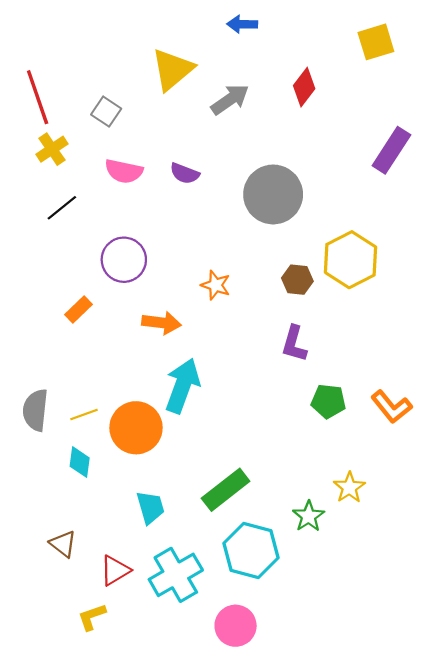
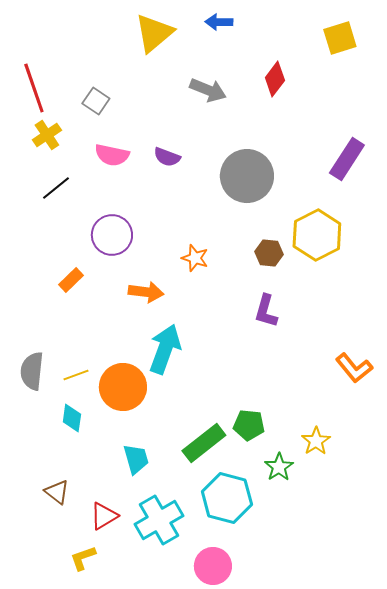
yellow triangle: (172, 70) -> (154, 33), moved
gray arrow: (230, 99) -> (208, 90), turned 57
purple rectangle: (391, 150) -> (347, 159), moved
green pentagon: (328, 401) -> (249, 425), moved

